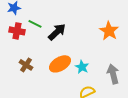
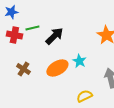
green line: (35, 24) -> (32, 28), turned -40
cyan star: (82, 67) -> (79, 61), moved

